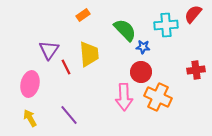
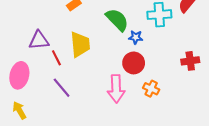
purple triangle: (49, 50) -> (39, 40), turned 50
orange cross: (158, 97) -> (151, 89), size x0.6
purple line: (69, 115) -> (62, 88), moved

